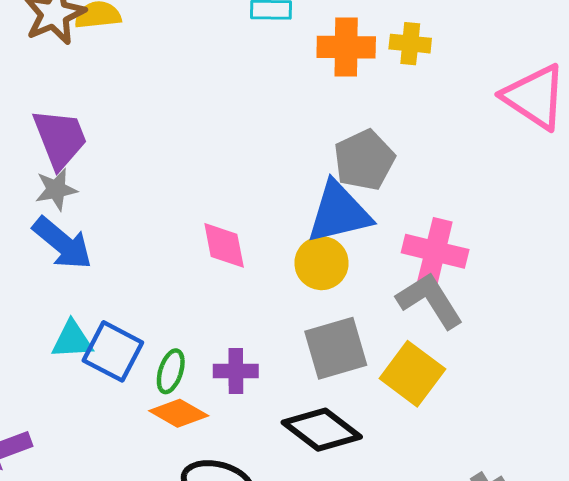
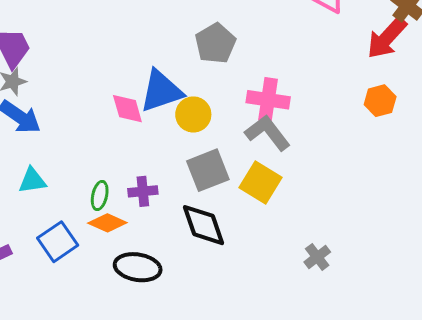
blue triangle: (339, 213) -> (161, 91), moved
blue square: (113, 351) -> (58, 242), moved, turned 33
black diamond: (322, 430) -> (203, 225), turned 39

